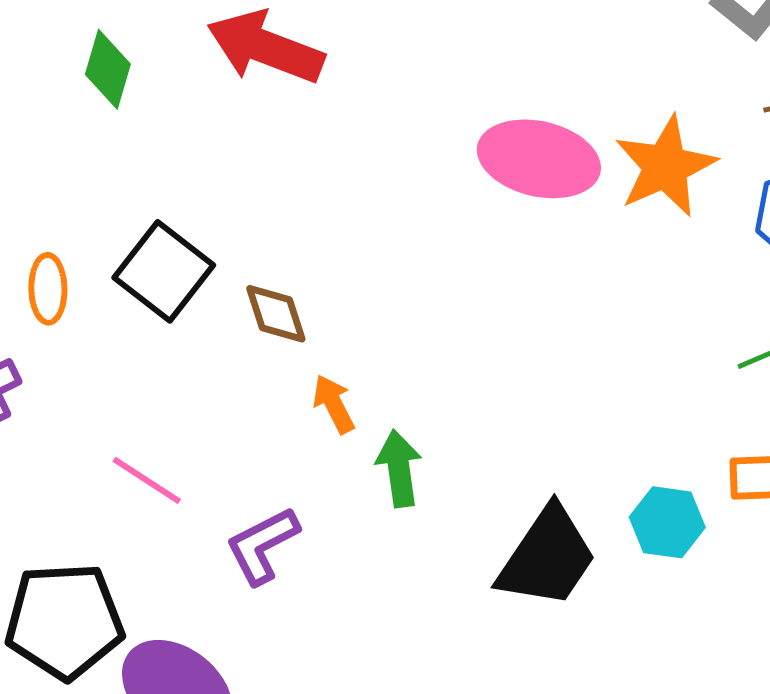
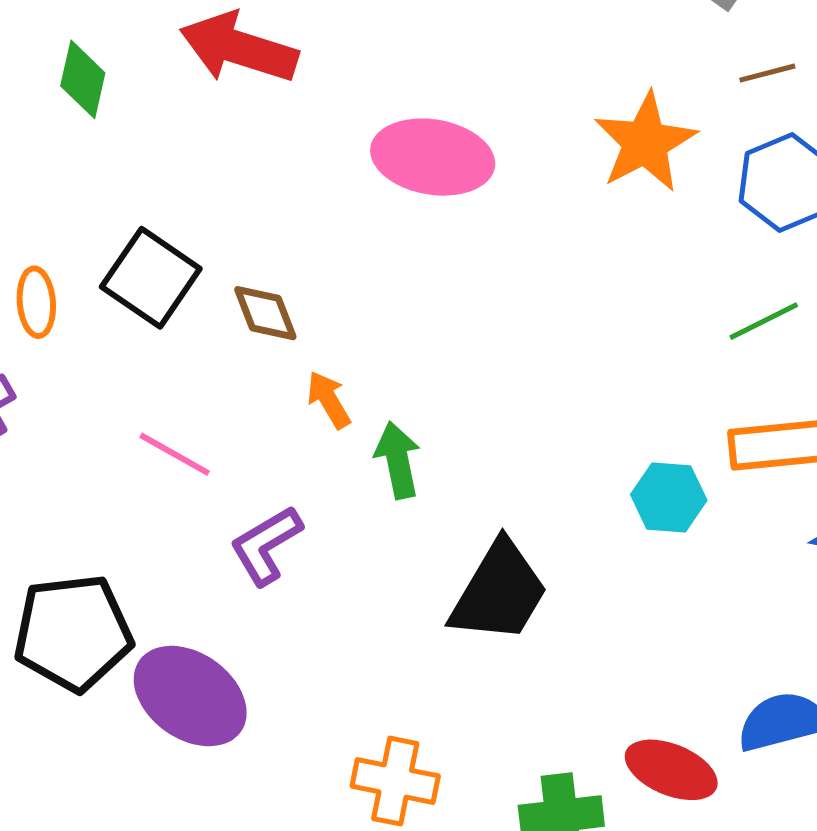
pink ellipse: (539, 159) -> (433, 157), moved
pink line: (147, 480) -> (175, 454), moved
black trapezoid: (547, 557) -> (499, 592), moved

